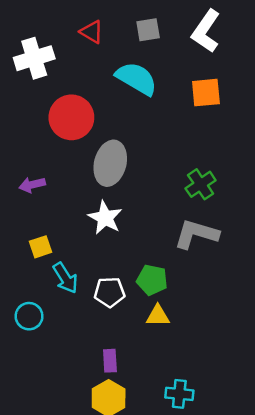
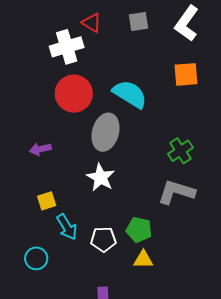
white cross: (34, 58) -> (67, 47), moved
cyan semicircle: (137, 79) -> (130, 94), moved

